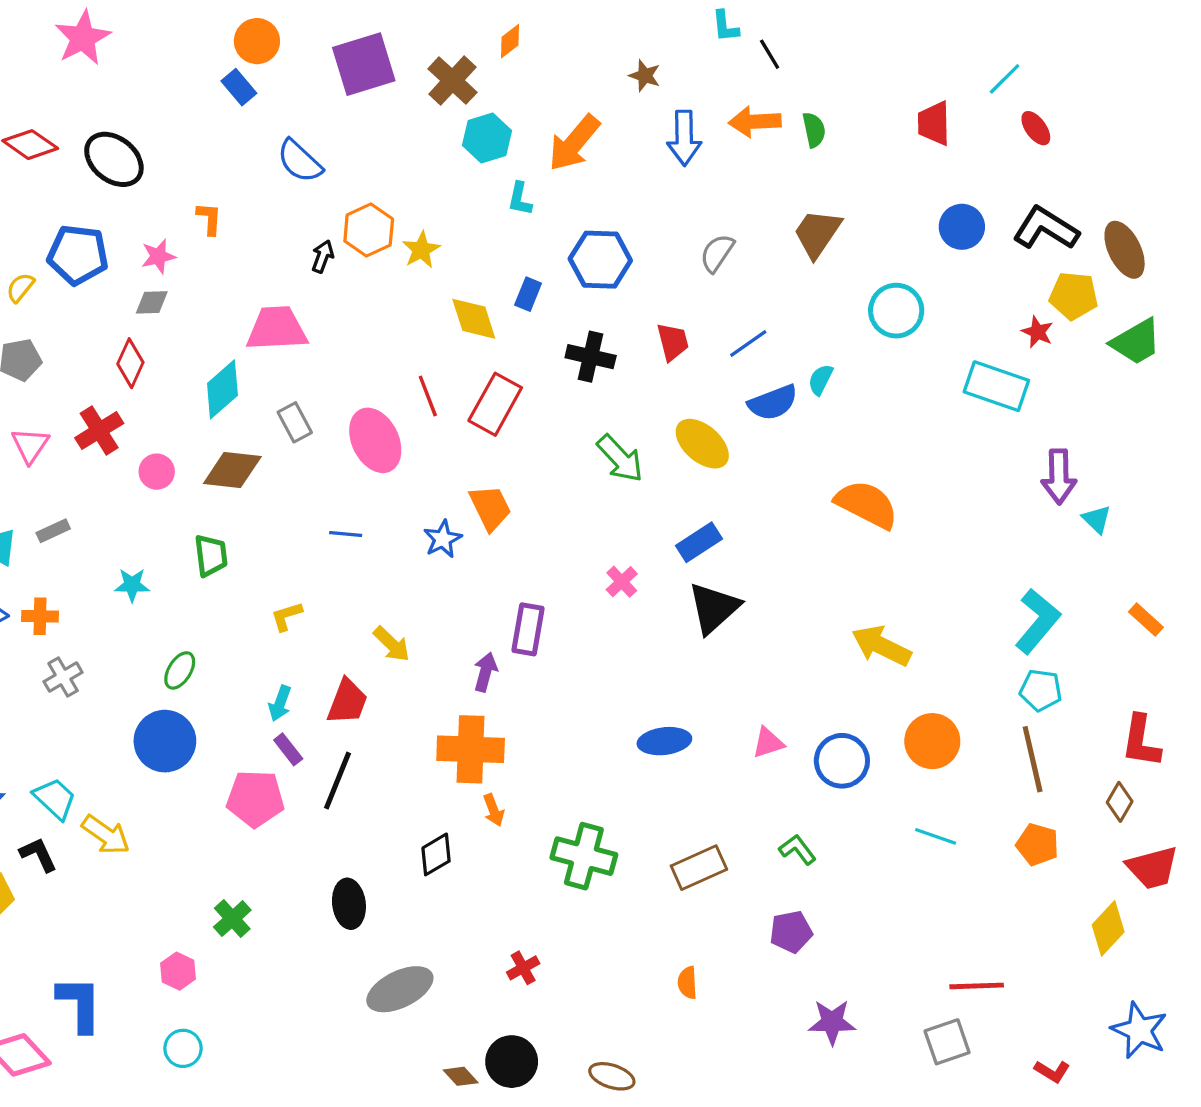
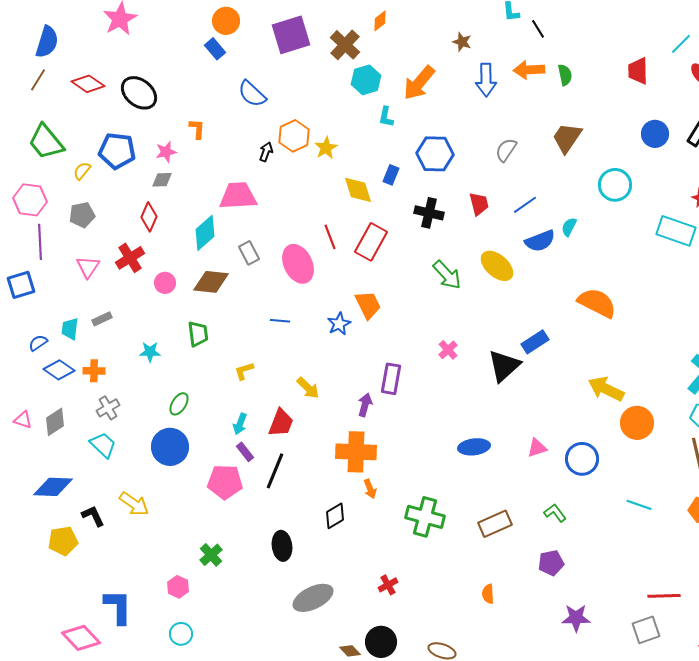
blue rectangle: (699, 542) -> (535, 342), moved
orange circle: (932, 741) -> (637, 423), moved
cyan trapezoid: (55, 799) -> (103, 445), moved

